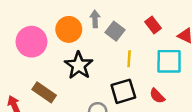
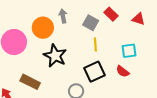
gray square: (115, 31) -> (91, 23), moved
cyan square: (169, 61) -> (129, 51), moved, size x0.7

